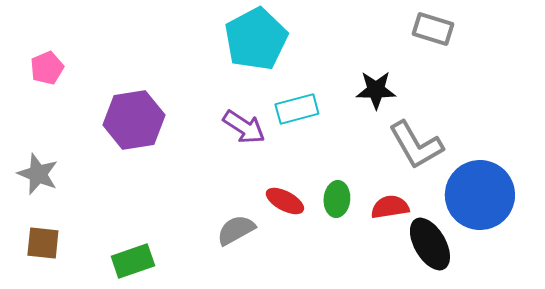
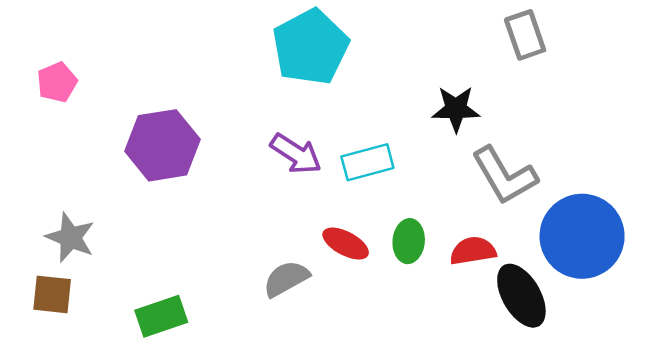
gray rectangle: (433, 29) -> (525, 35), turned 54
cyan rectangle: (297, 109) -> (367, 162), moved
gray star: (38, 174) -> (70, 237), moved

